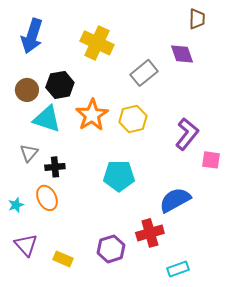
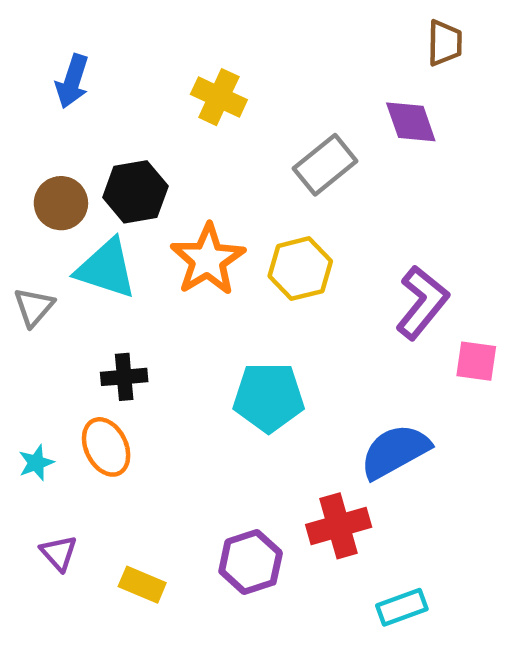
blue arrow: (32, 36) -> (72, 81), size x0.7
yellow cross: (97, 43) -> (219, 97), size x0.7
gray triangle: (29, 153) -> (34, 307), moved
purple triangle: (26, 245) -> (59, 553), size x0.7

